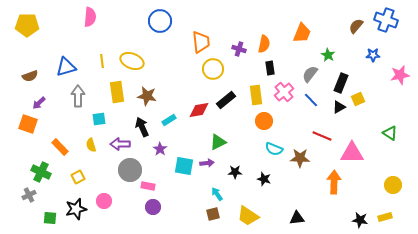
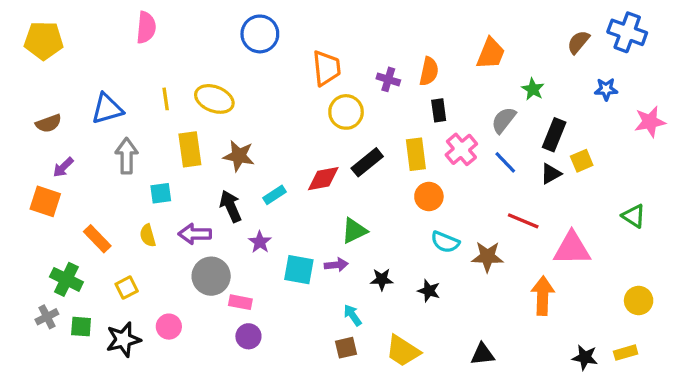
green square: (50, 218) -> (81, 327), moved

